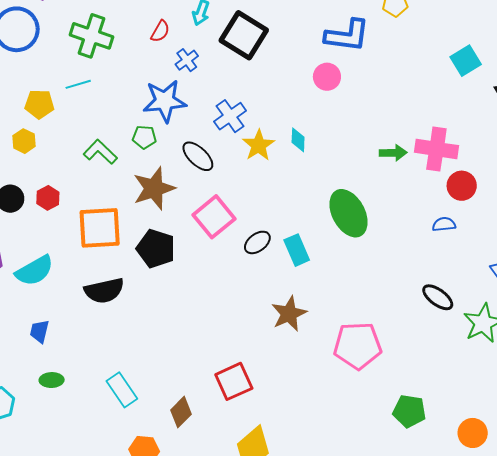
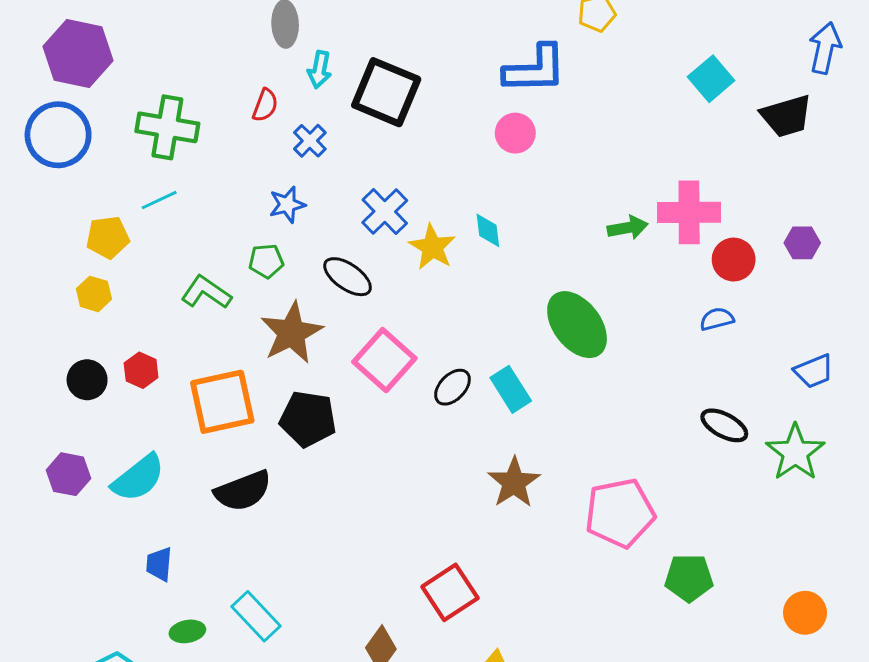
blue star: (165, 101) -> (287, 205), size x0.6
cyan rectangle: (122, 390) -> (256, 616), moved
green pentagon: (409, 411) -> (689, 578), moved

